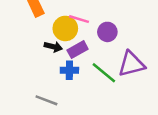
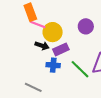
pink line: (79, 19) -> (38, 24), moved
purple circle: (107, 32) -> (86, 26), moved

